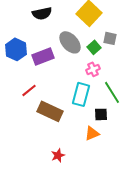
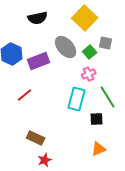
brown rectangle: (50, 111) -> (36, 138), moved, size x0.7
orange triangle: (92, 133) -> (99, 149), moved
red star: (58, 155) -> (45, 160), moved

